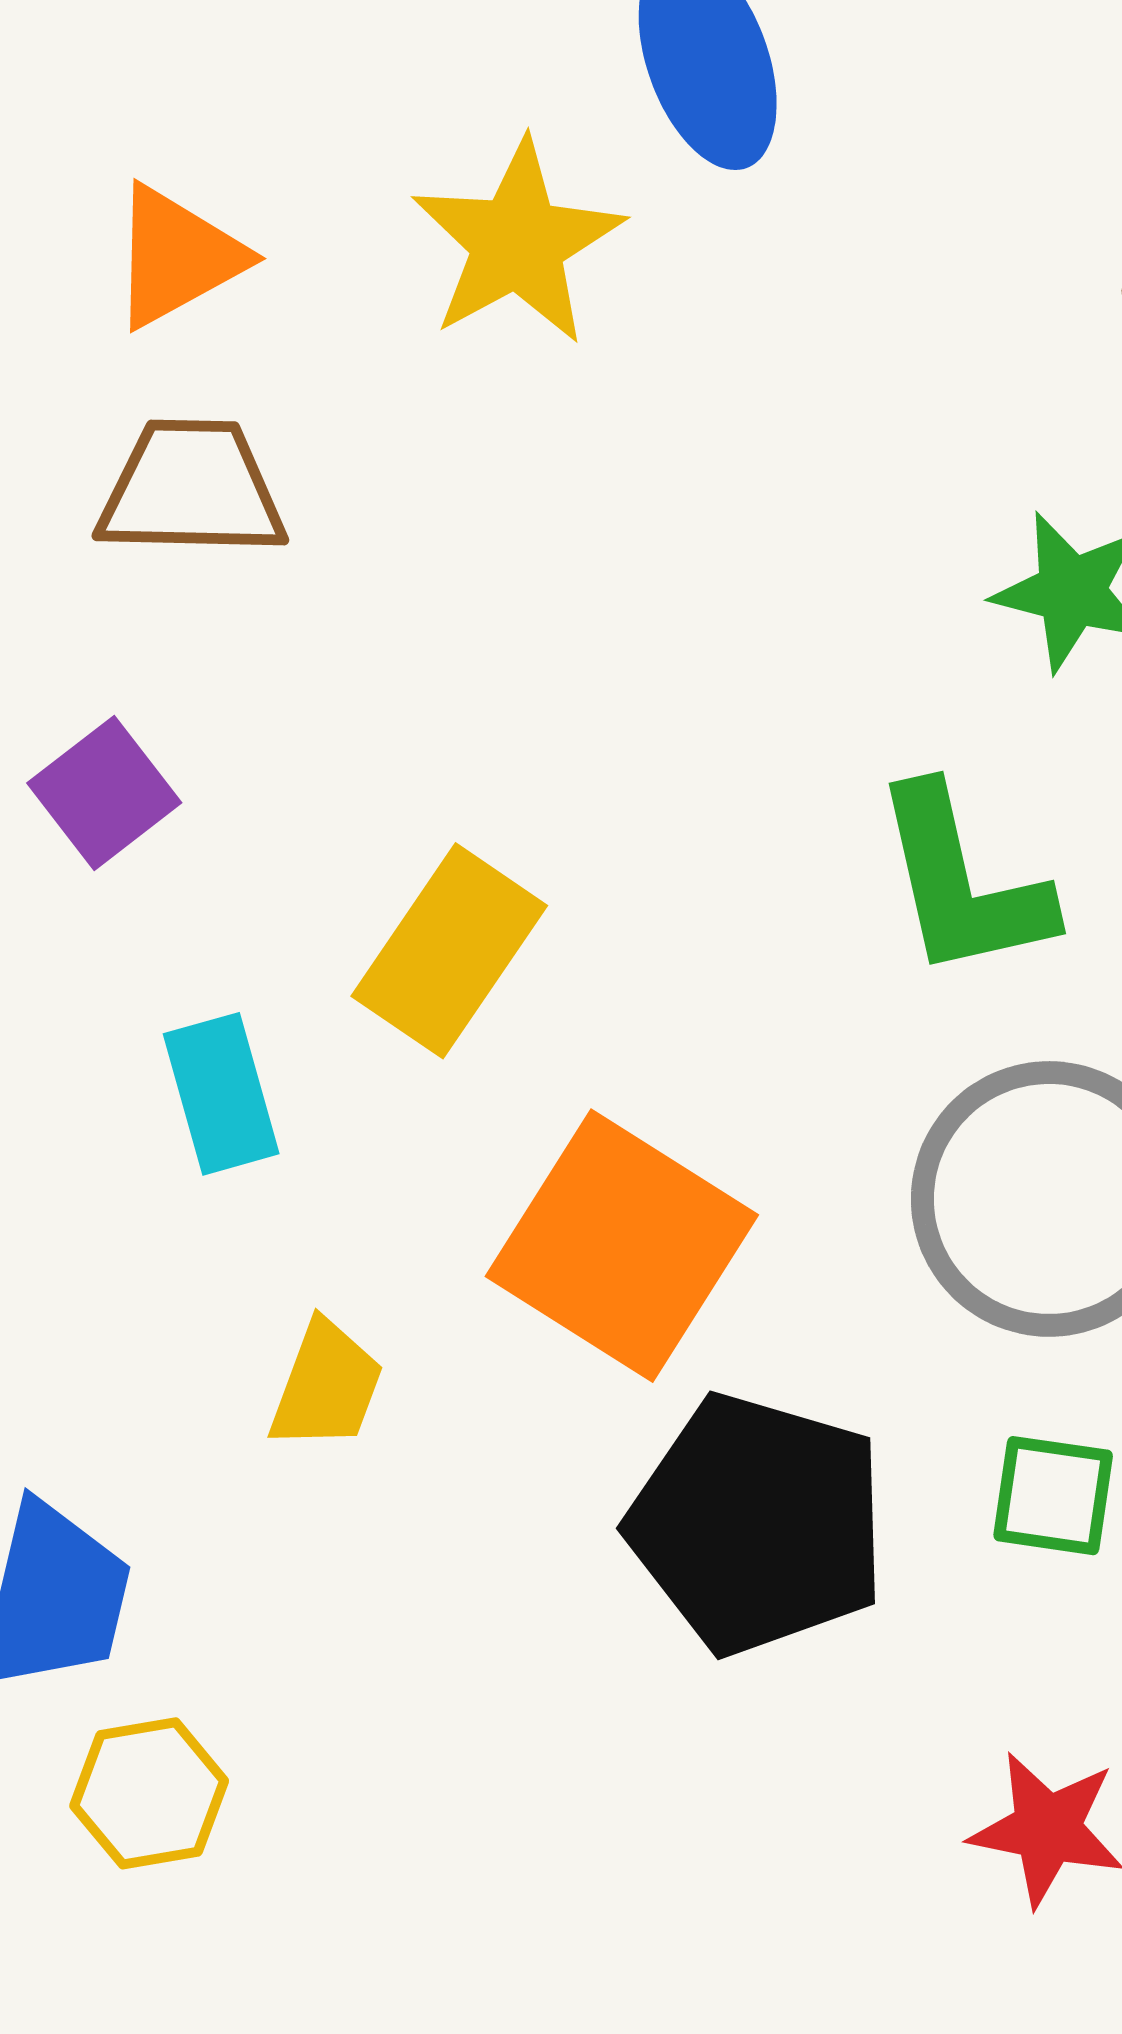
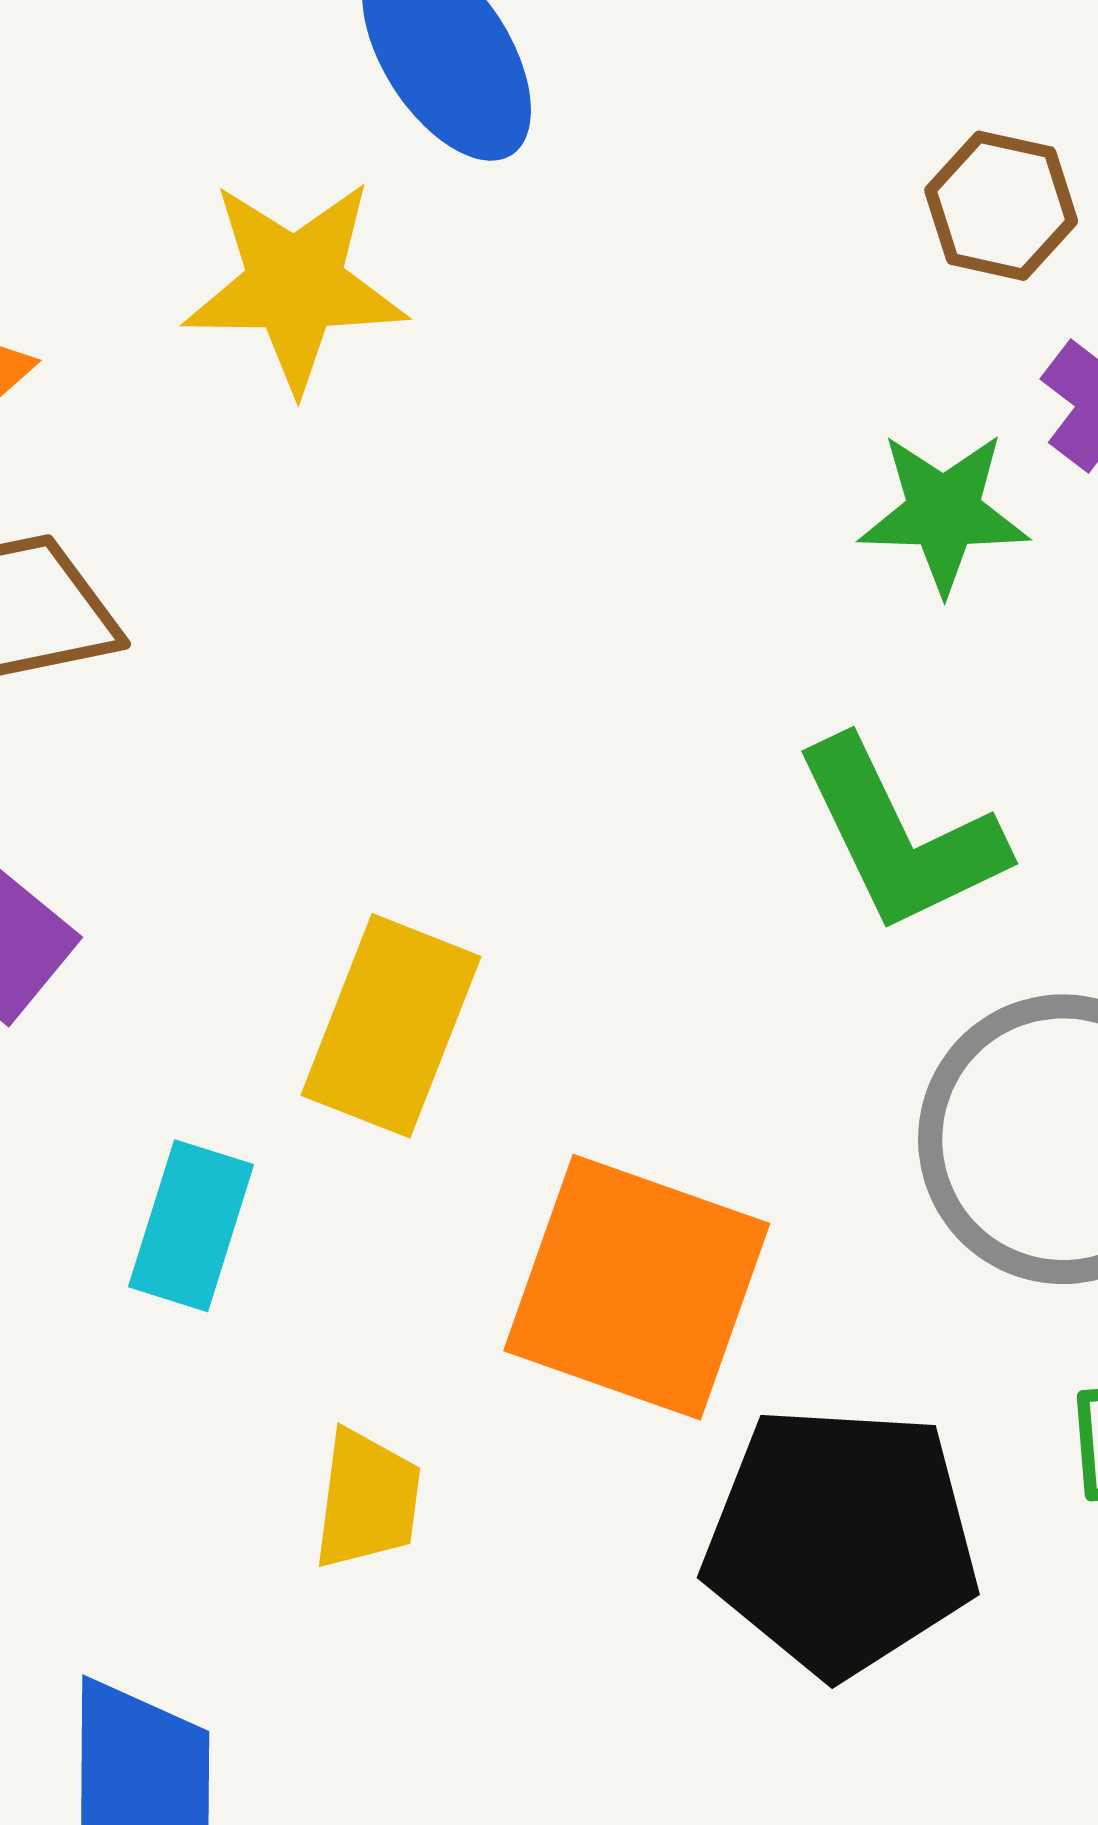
yellow star: (518, 243) -> (295, 285), turned -30
cyan rectangle: (221, 1094) -> (191, 1226), turned 46

